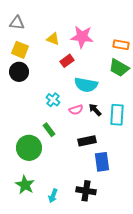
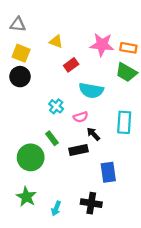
pink star: (82, 37) -> (102, 45), moved
black arrow: (95, 110) -> (93, 134), moved
black rectangle: (87, 141) -> (78, 150), moved

